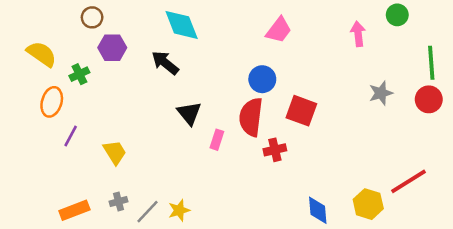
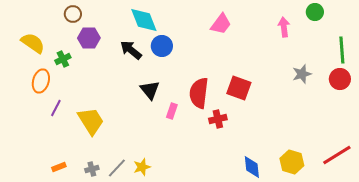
blue circle: (262, 79) -> (162, 46), moved
yellow trapezoid: (115, 152) -> (91, 121), size x1.4
red line: (409, 181) -> (337, 155), moved
gray cross: (119, 202) -> (92, 169), moved
orange rectangle: (74, 210) -> (59, 167), size x0.6

